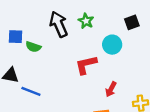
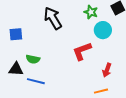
green star: (86, 21) -> (91, 12), moved
green semicircle: (33, 47) -> (33, 59), moved

